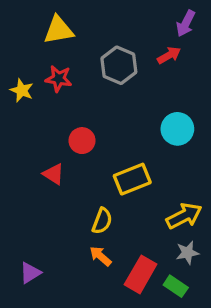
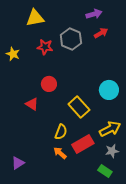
purple arrow: (186, 23) -> (94, 14), moved, turned -133
red star: (59, 79) -> (45, 47), moved
cyan circle: (177, 129) -> (109, 90), moved
yellow rectangle: (132, 179) -> (79, 107), turned 70
red rectangle: (141, 274) -> (83, 144), moved, turned 30

